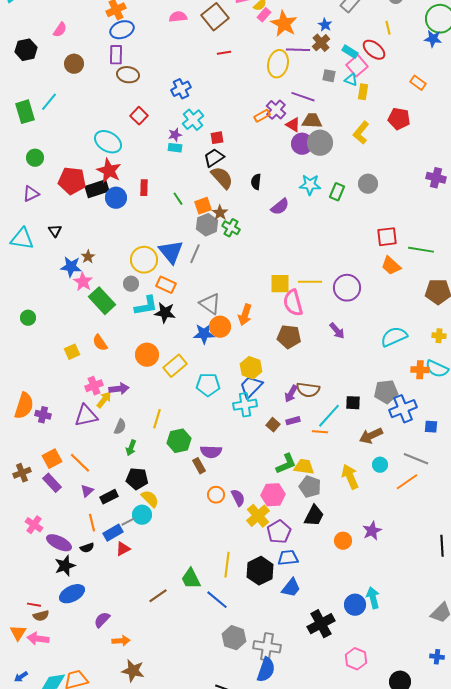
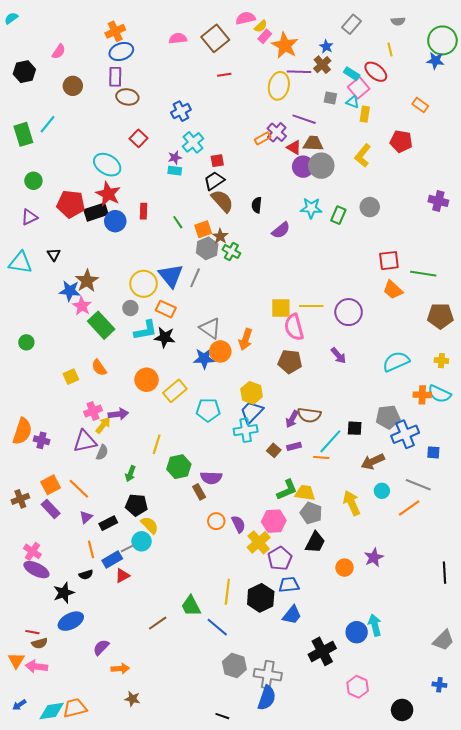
brown star: (88, 257) -> (87, 281), size x1.6
gray semicircle: (120, 427) -> (102, 452), moved
purple ellipse: (59, 543) -> (36, 570), moved
brown star: (133, 671) -> (132, 699), size x0.7

